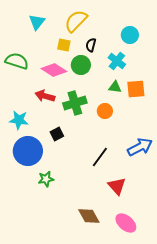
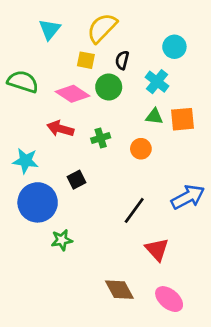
green cross: (75, 103) -> (101, 138), size x0.6

